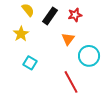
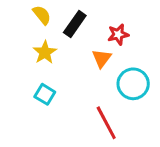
red star: (75, 15) -> (118, 34), moved
yellow star: (21, 34) -> (45, 52), moved

